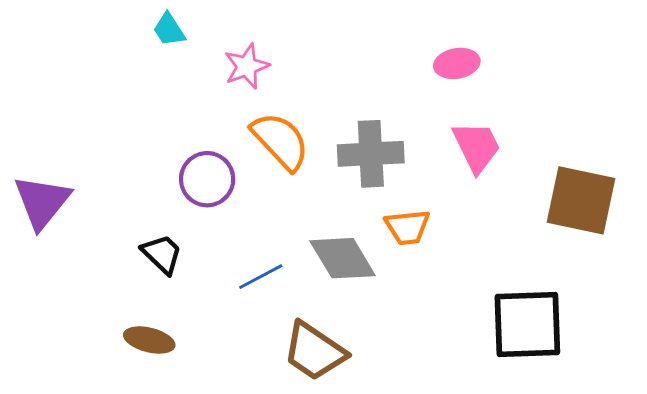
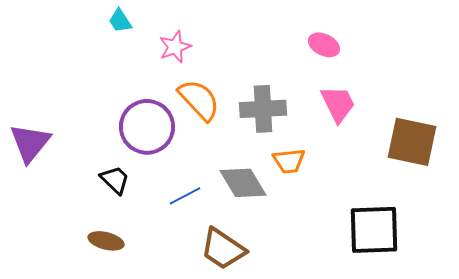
pink ellipse: (457, 63) -> (324, 45), turned 36
purple circle: (207, 179) -> (147, 127), size x1.4

